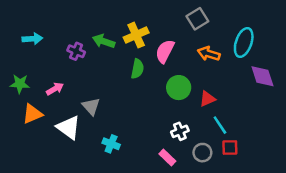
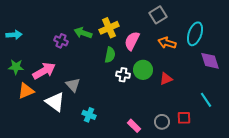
cyan arrow: (32, 39) -> (14, 35), moved
pink arrow: (55, 89) -> (44, 71), size x1.6
cyan line: (220, 125) -> (206, 100), moved
white cross: (180, 131) -> (123, 75), moved, turned 32

